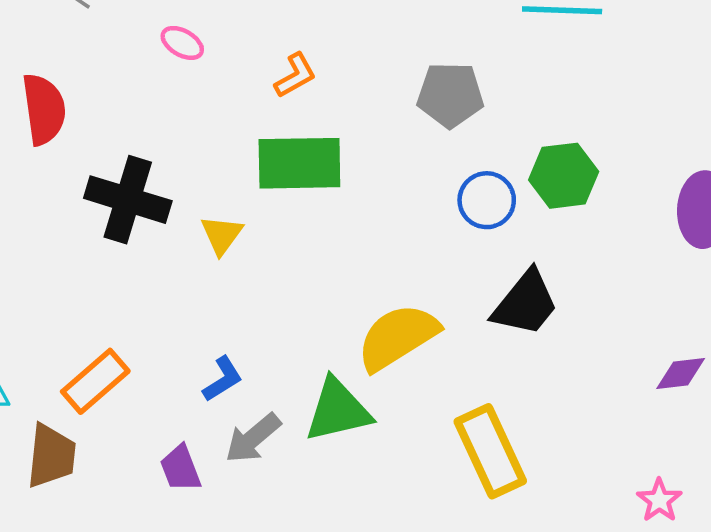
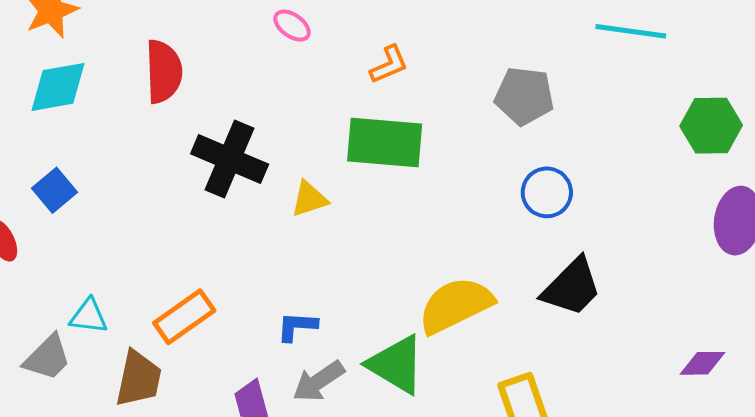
green hexagon: (564, 176) -> (711, 126), moved
yellow triangle: (222, 235) -> (309, 199), turned 30
blue L-shape: (223, 379) -> (297, 326), turned -150
green triangle: (338, 410) -> (396, 365), turned 38

